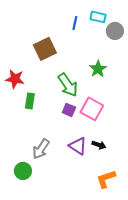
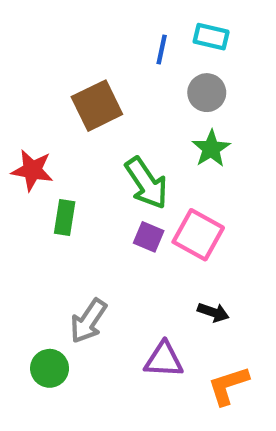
gray circle: (115, 31) -> (207, 93), moved
purple triangle: (78, 146) -> (164, 360), moved, turned -30

